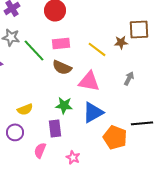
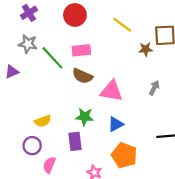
yellow line: (97, 49) -> (122, 25), moved
blue triangle: (93, 112) -> (116, 124), size x0.7
orange pentagon: (115, 137) -> (124, 155), moved
pink semicircle: (40, 150) -> (49, 165), moved

